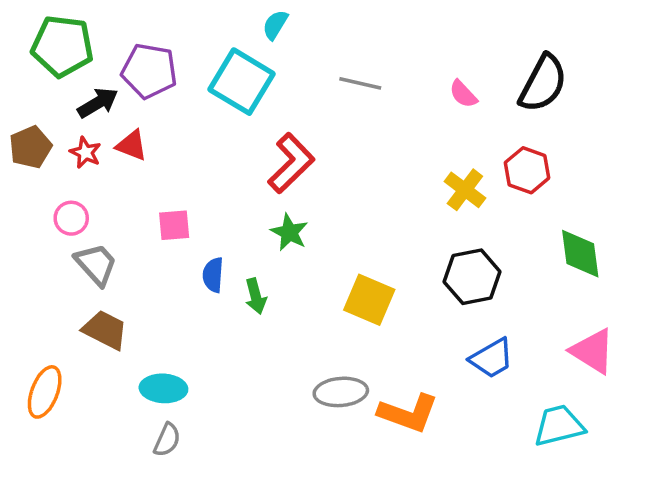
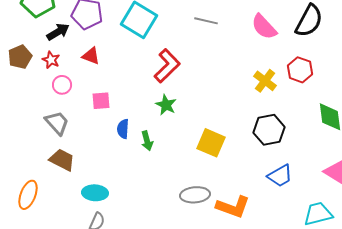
pink semicircle: (463, 94) -> (264, 27), size x1.6
red triangle: (132, 145) -> (91, 56), moved
pink circle: (71, 218) -> (62, 85), moved

